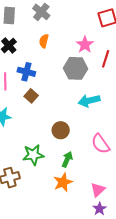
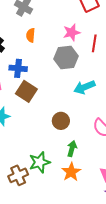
pink star: (85, 45) -> (72, 32), turned 30
brown square: (31, 96) -> (26, 91), size x1.5
green star: (33, 155) -> (40, 162), moved

